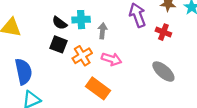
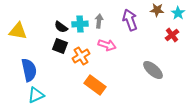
gray arrow: (102, 31) -> (99, 21), moved
red cross: (163, 32) -> (172, 35), moved, turned 32
pink arrow: (112, 59) -> (107, 45), moved

